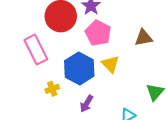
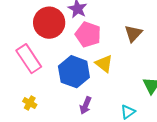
brown triangle: (144, 38) -> (133, 33), turned -30
yellow cross: (52, 89) -> (30, 103), moved, turned -32

